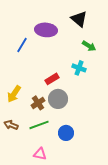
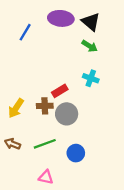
purple ellipse: (46, 30) -> (61, 18), moved
blue line: (22, 45) -> (25, 32), moved
green arrow: (89, 46) -> (90, 46), moved
brown cross: (38, 103) -> (45, 106), moved, turned 32

